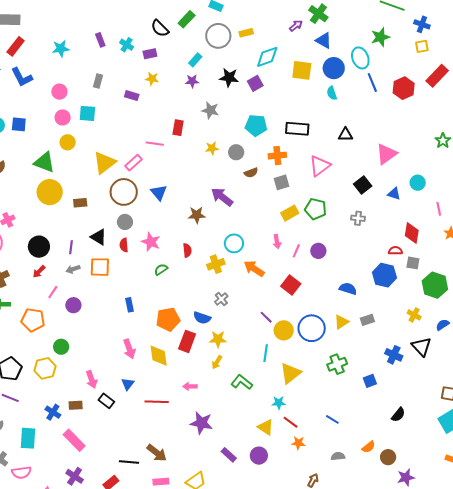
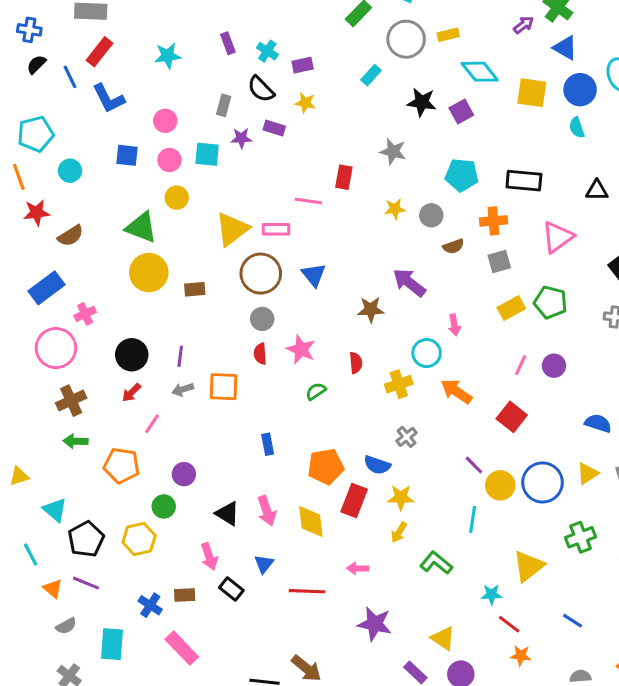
black semicircle: (160, 28) -> (261, 89), moved
cyan diamond: (267, 57) -> (480, 72), turned 70
purple star: (192, 81) -> (241, 138), moved
blue square: (19, 124) -> (127, 155), moved
pink rectangle: (133, 163) -> (276, 229), turned 42
black triangle: (99, 237) -> (227, 514), moved
pink arrow: (277, 242) -> (454, 325), moved
purple circle: (73, 305) -> (184, 474), moved
yellow triangle: (290, 373) -> (529, 566), moved
yellow triangle: (266, 427) -> (443, 638), moved

